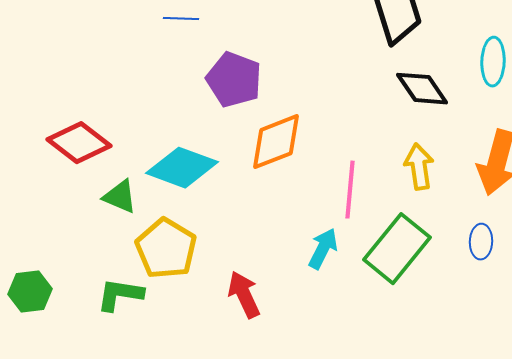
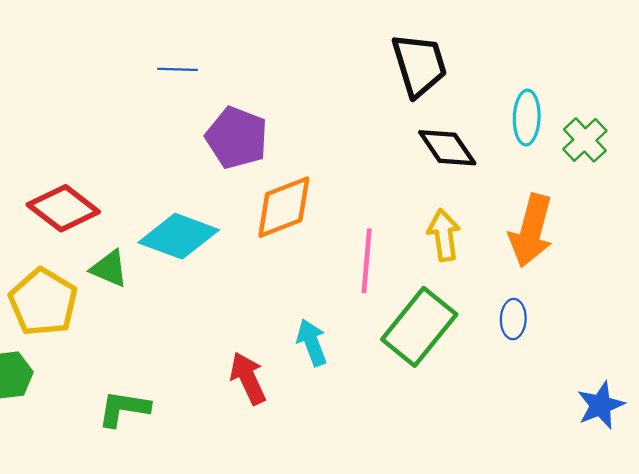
yellow pentagon: (166, 249) -> (43, 302), moved
cyan arrow: (323, 249) -> (312, 343), moved, turned -48
green L-shape: (120, 295) -> (124, 409), moved

